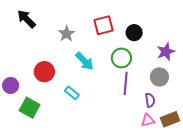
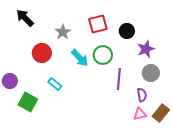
purple star: (166, 52) -> (146, 49), moved
green circle: (121, 58) -> (103, 55), moved
red circle: (44, 72) -> (42, 53), moved
cyan rectangle: (72, 93) -> (55, 84), moved
brown rectangle: (170, 119) -> (161, 113), turned -30

